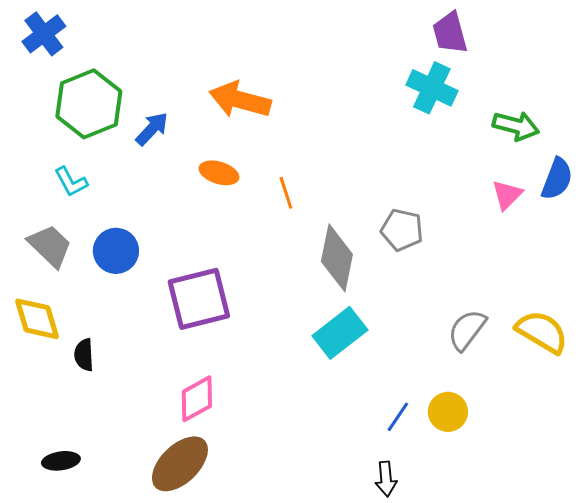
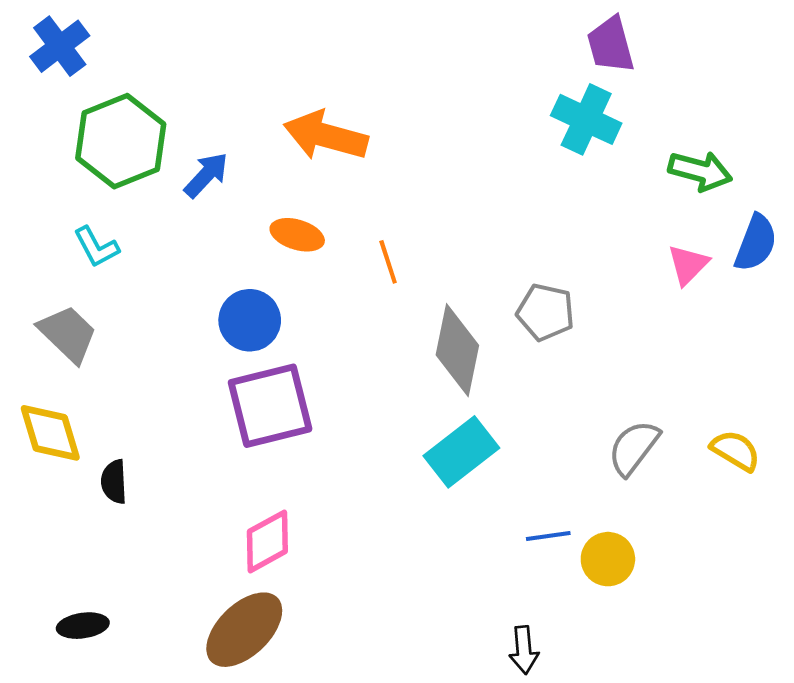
blue circle: (116, 251) -> (250, 320), moved
yellow semicircle: (542, 332) -> (735, 451), size x0.7
blue line: (398, 417) -> (548, 536), moved, turned 48

